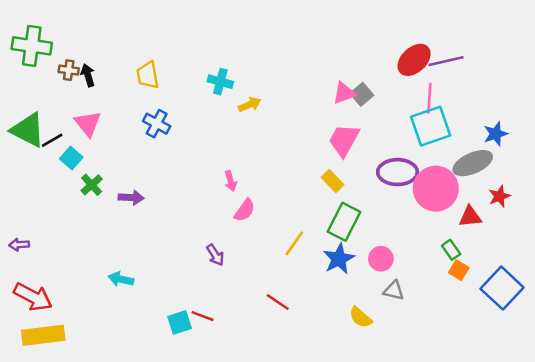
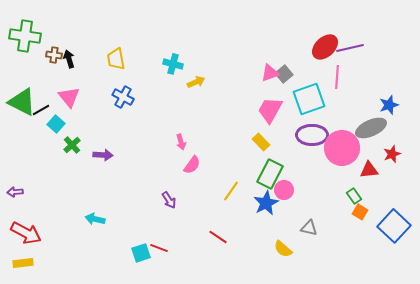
cyan square: (431, 126) -> (309, 99), moved
pink circle: (381, 259) -> (284, 190), moved
yellow rectangle: (43, 335) -> (23, 263), moved, size x0.6

